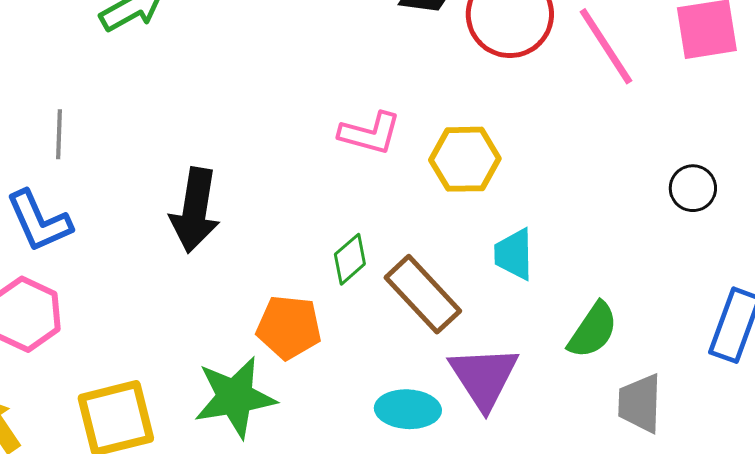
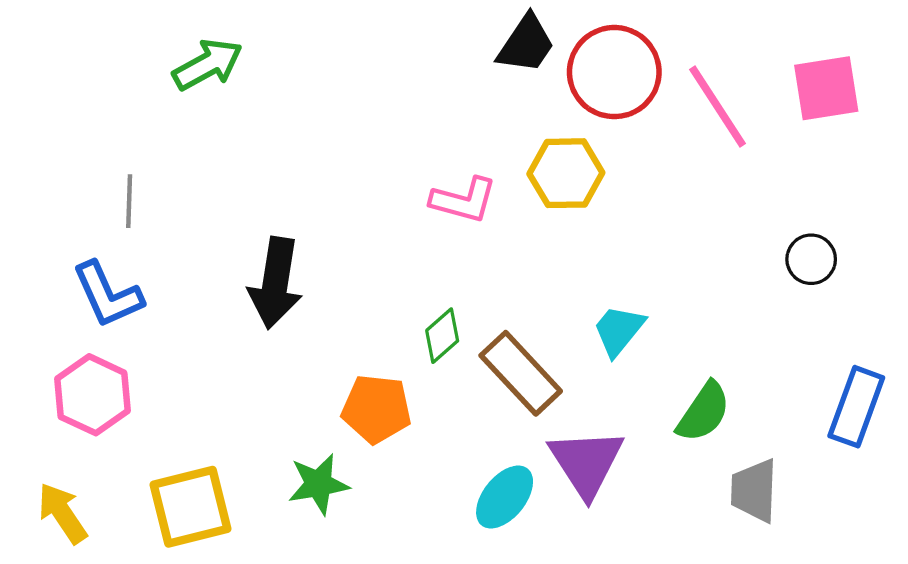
yellow hexagon: (465, 159) -> (566, 173), moved
cyan trapezoid: (514, 254) -> (619, 330), turned 40
green star: (235, 397) -> (318, 484), size x0.7
cyan ellipse: (408, 409) -> (505, 497), turned -54

